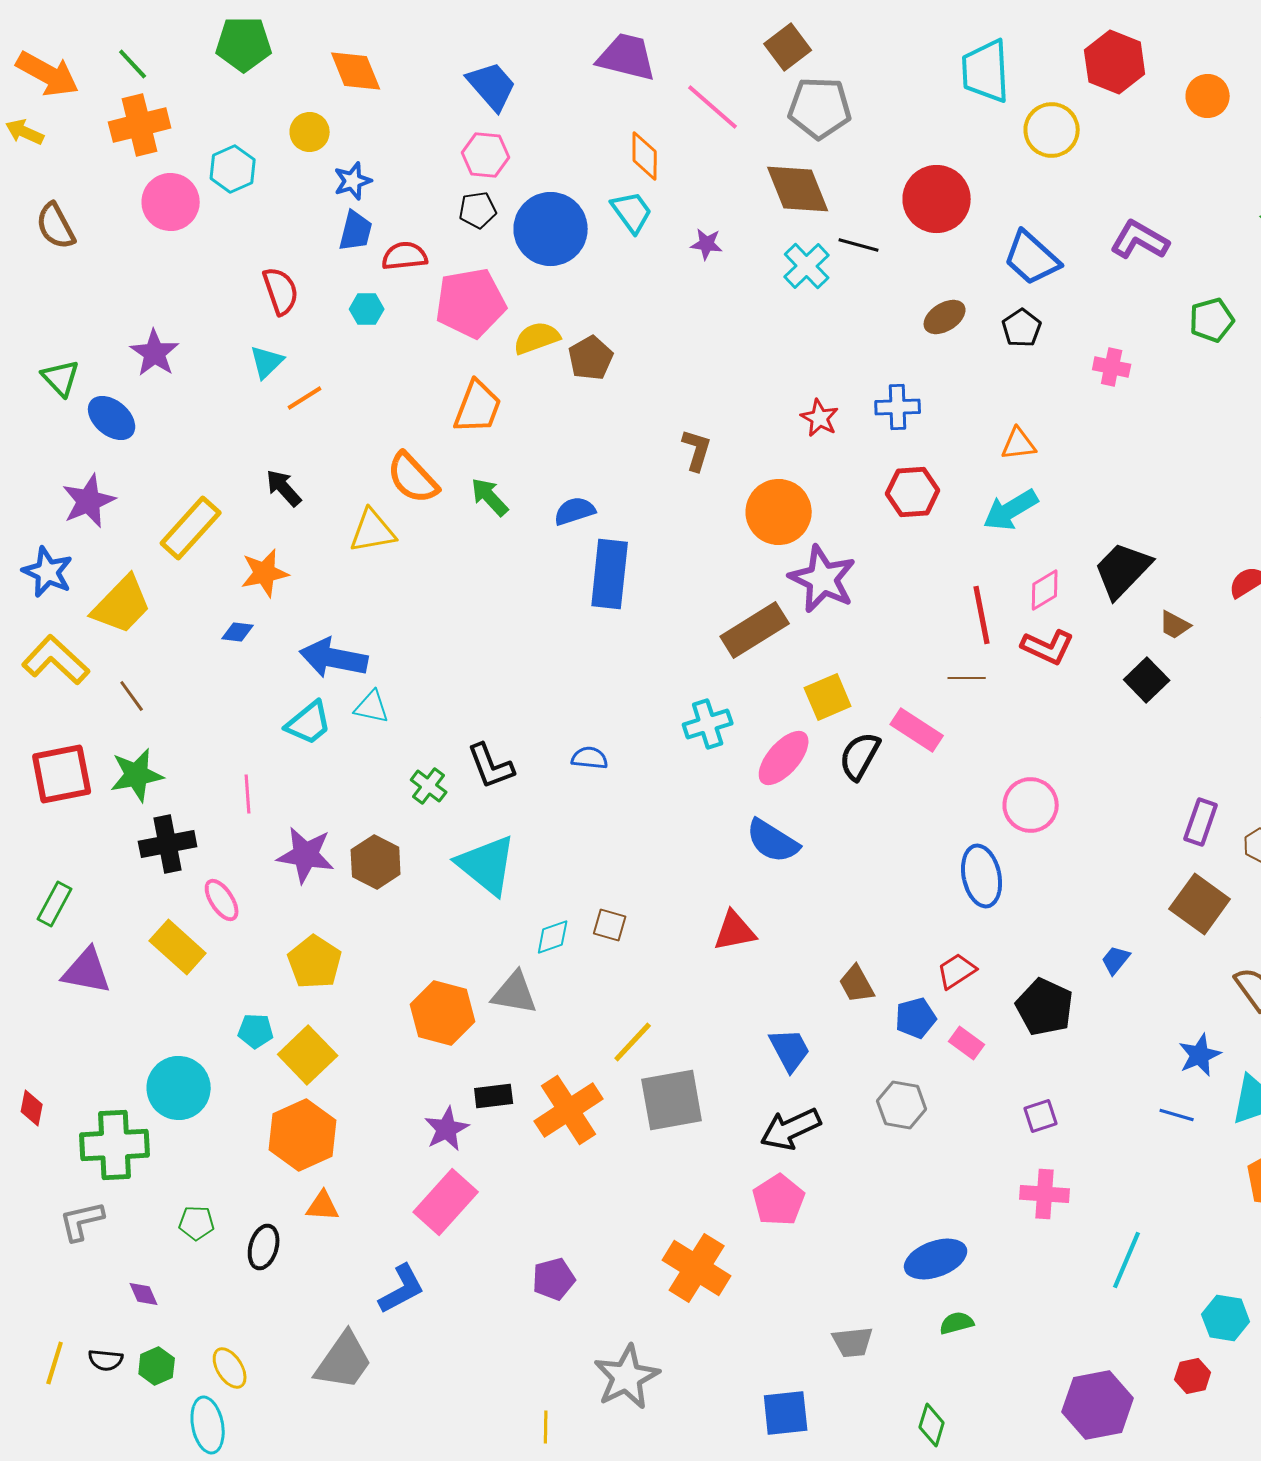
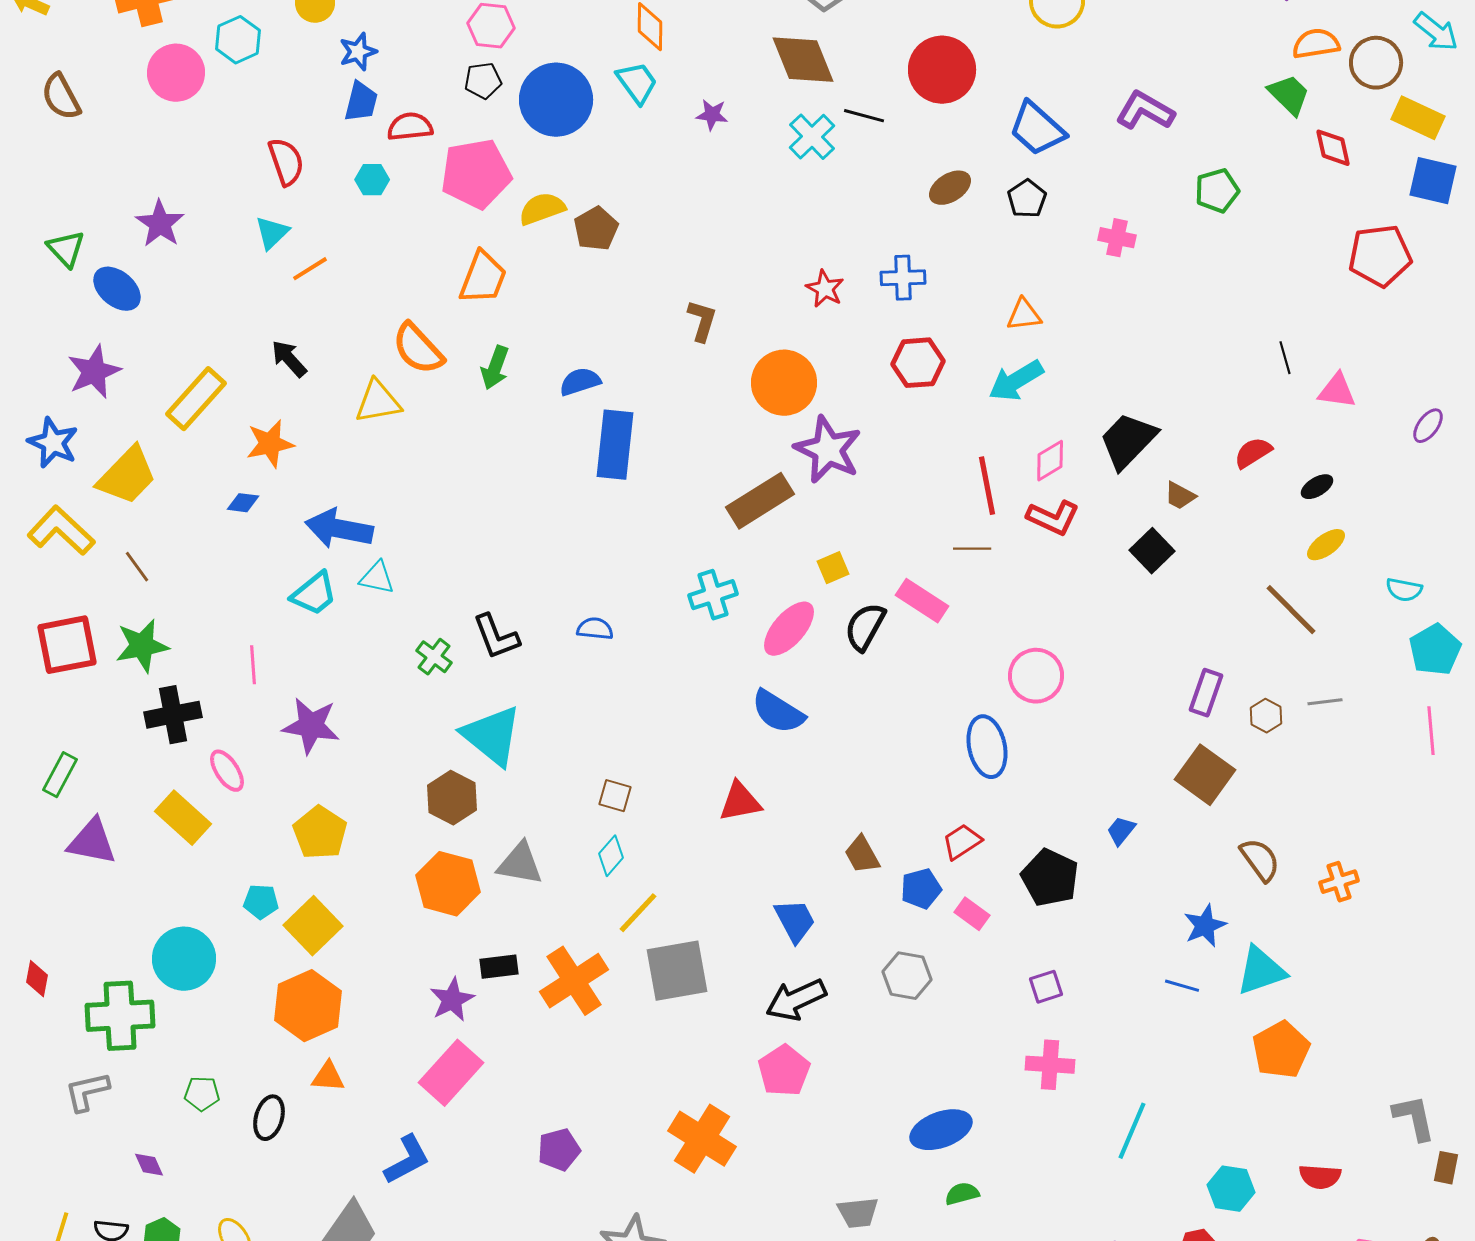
green arrow: (490, 497) -> (495, 368), turned -117
yellow square: (828, 697) -> (833, 568), size x0.7
brown hexagon: (376, 862) -> (452, 798), moved
cyan diamond: (553, 937) -> (611, 856), moved, turned -30

